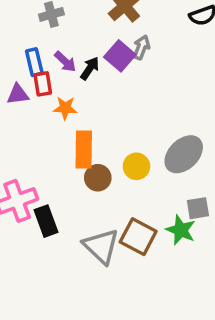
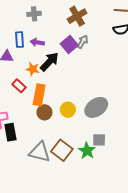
purple arrow: (65, 62) -> (37, 42), turned 136
black arrow: (90, 68) -> (49, 62), moved, size x1.5
red rectangle: (43, 84) -> (19, 86), moved, turned -48
gray triangle: (101, 246) -> (40, 152), turned -40

